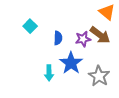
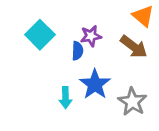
cyan square: (30, 26) -> (40, 35), size x1.5
purple star: (83, 39) -> (91, 36), moved

